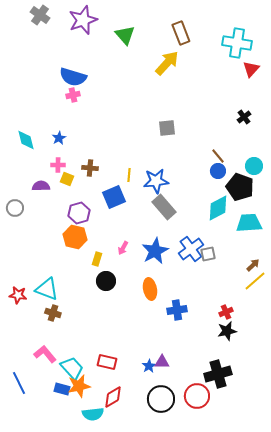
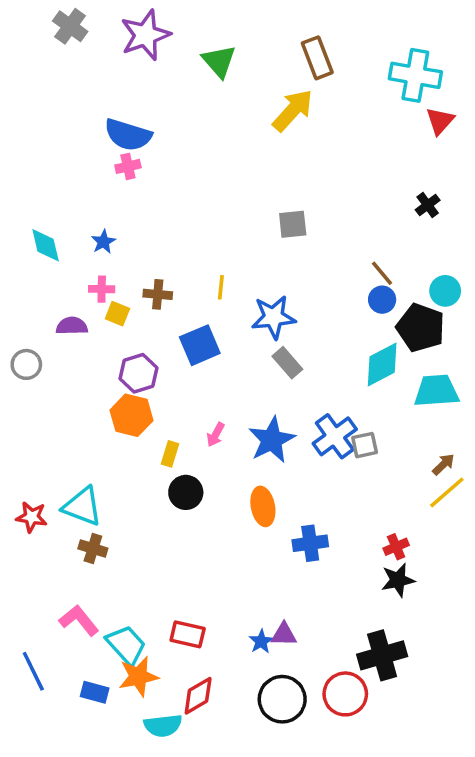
yellow line: (129, 175) -> (221, 287), moved
gray rectangle: (164, 207) -> (287, 363), size x0.7
blue rectangle: (62, 389) -> (95, 692), moved

